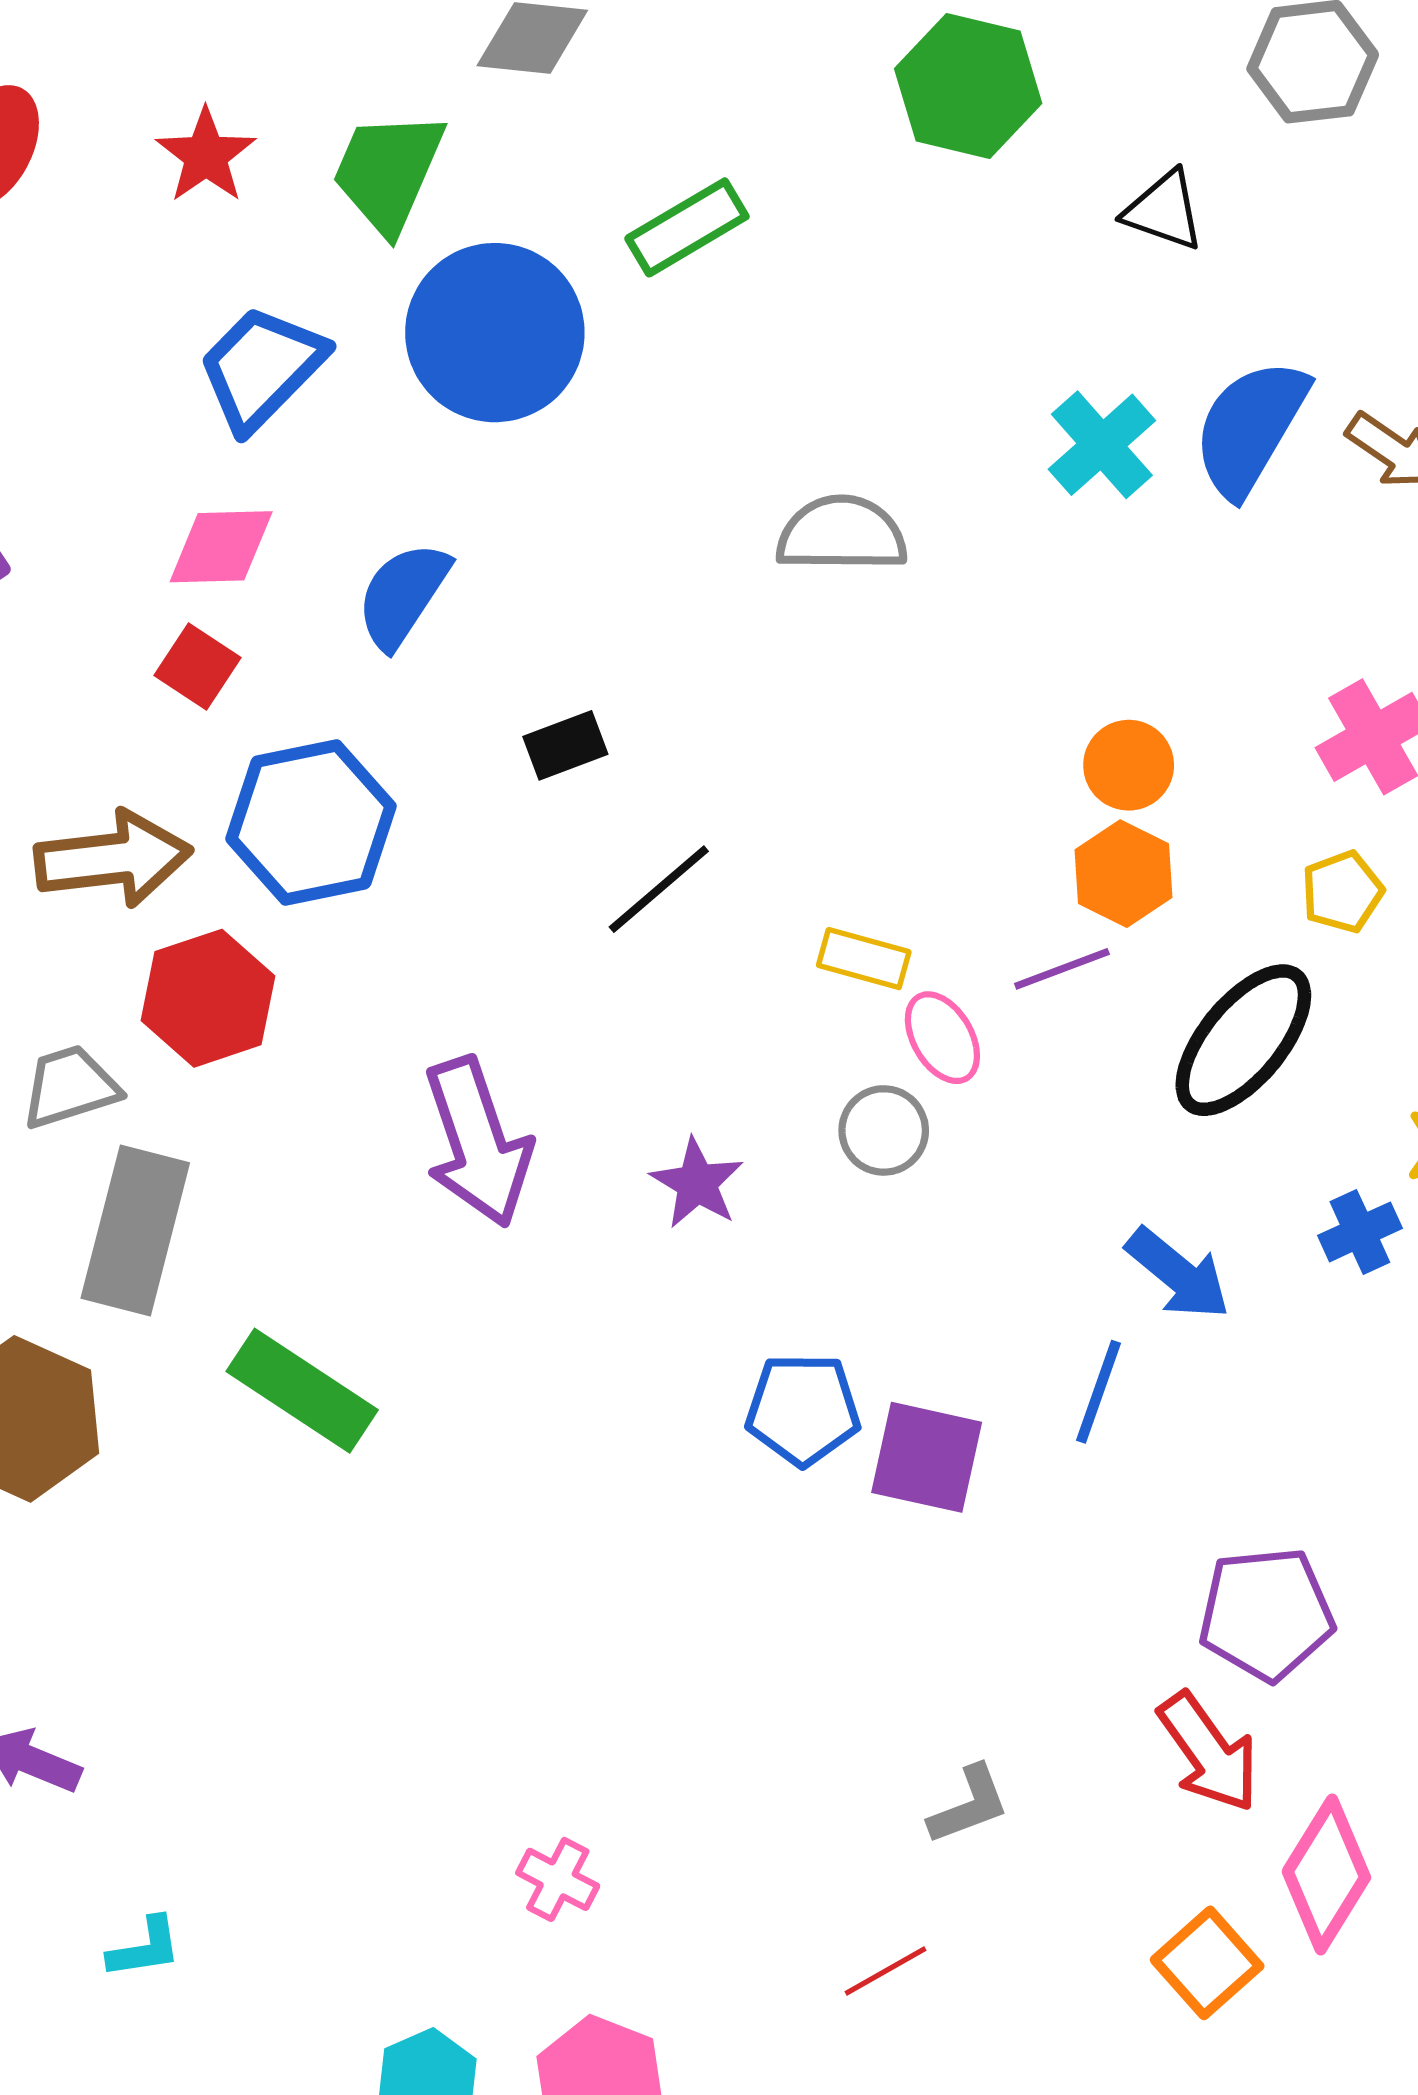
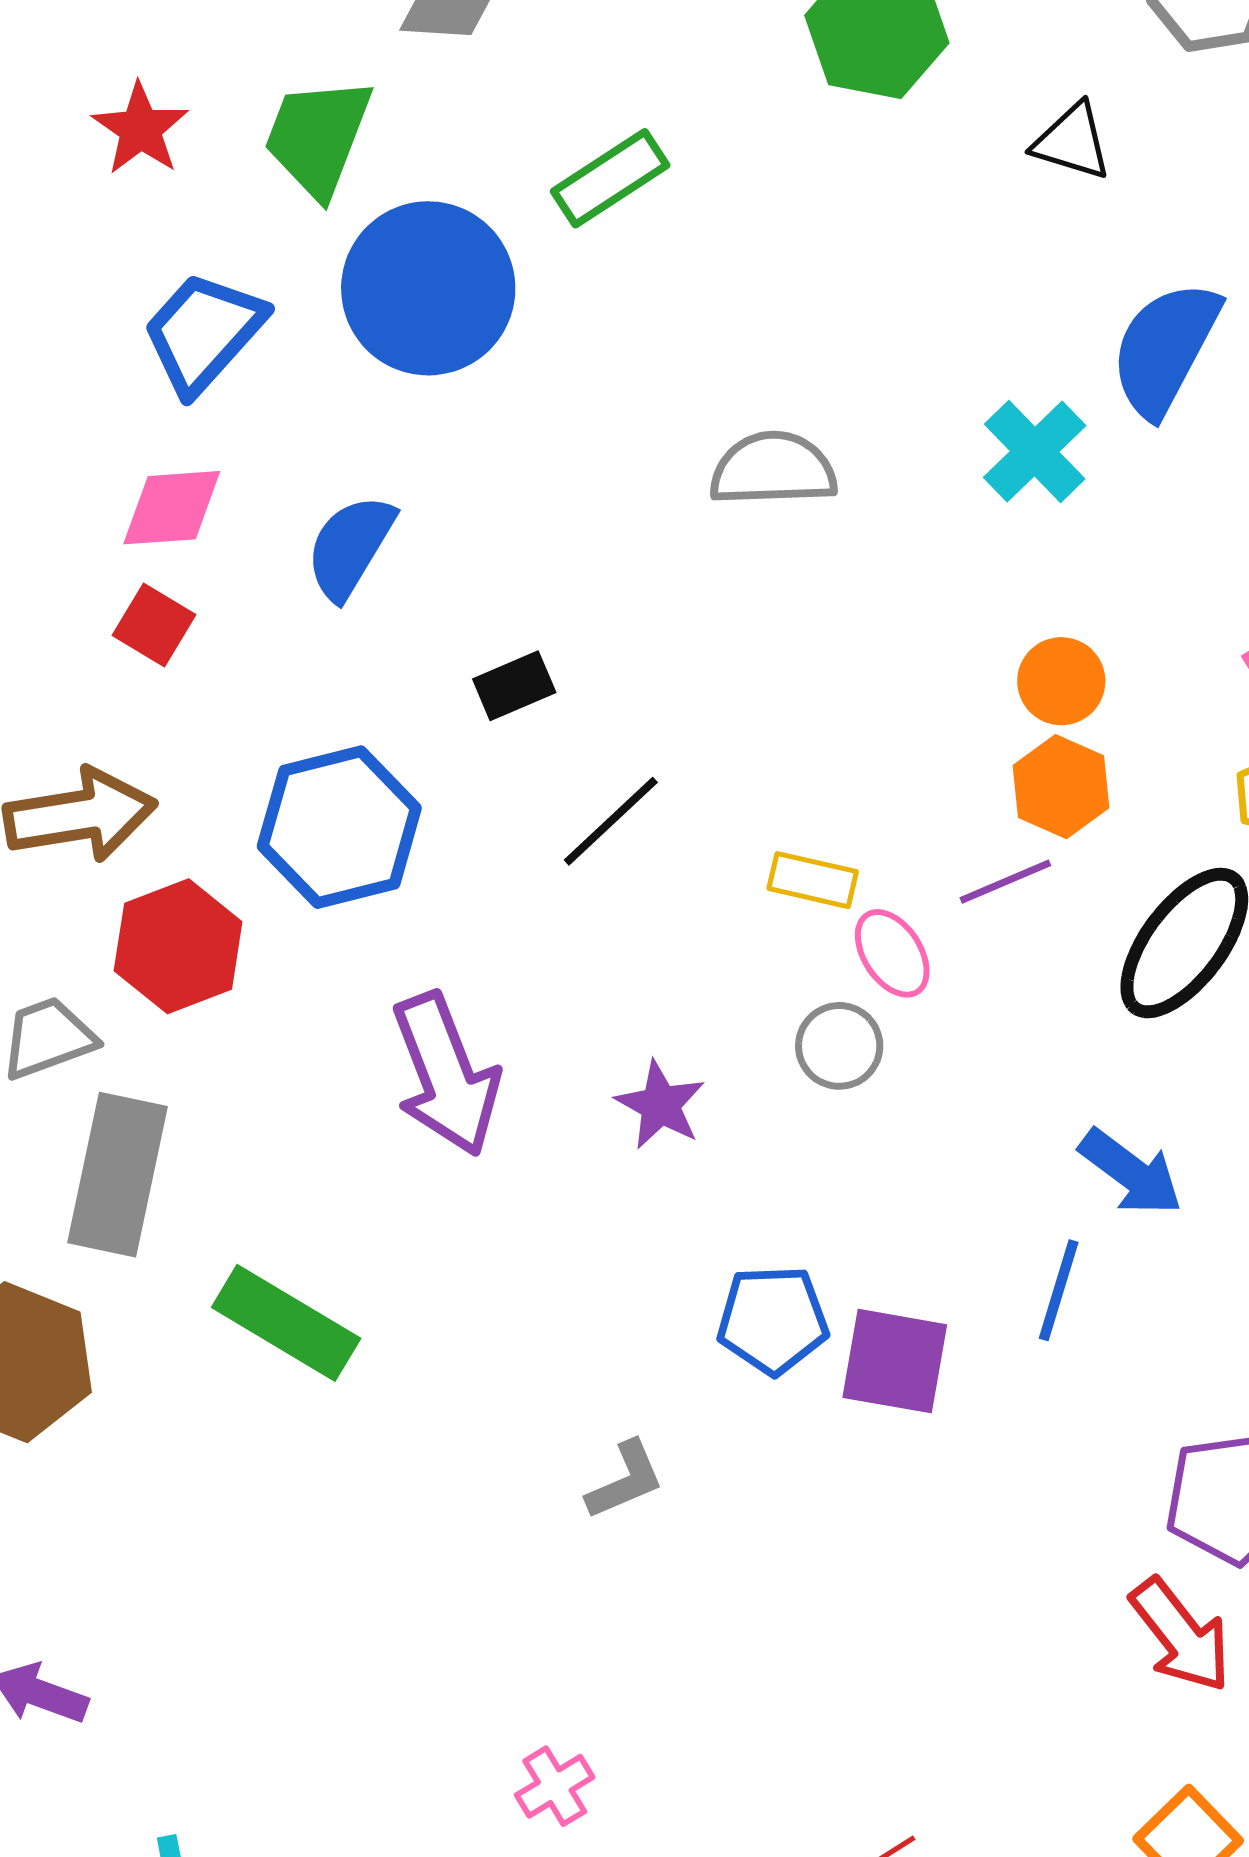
cyan cross: (1102, 445) -> (1035, 452), moved
blue hexagon: (311, 822) -> (339, 827), moved
gray L-shape: (969, 1805) -> (625, 1480), moved
pink cross: (558, 1879) -> (555, 1786), turned 34

